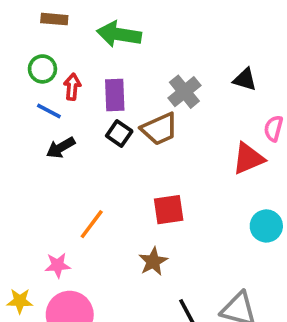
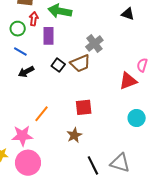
black triangle: (245, 79) -> (128, 14), moved
red arrow: (72, 87) -> (34, 19), moved
purple rectangle: (115, 95) -> (49, 36), moved
pink star: (58, 265) -> (22, 136), size x1.5

